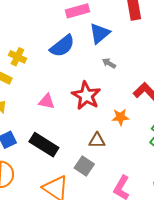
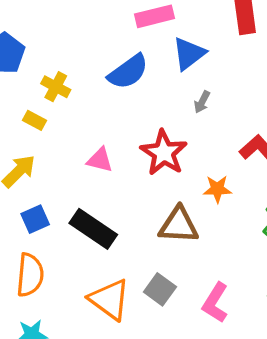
gray arrow: (109, 63) -> (202, 102), turned -96
brown triangle: (97, 140) -> (179, 225), size x1.5
gray square: (84, 166) -> (160, 289), moved

